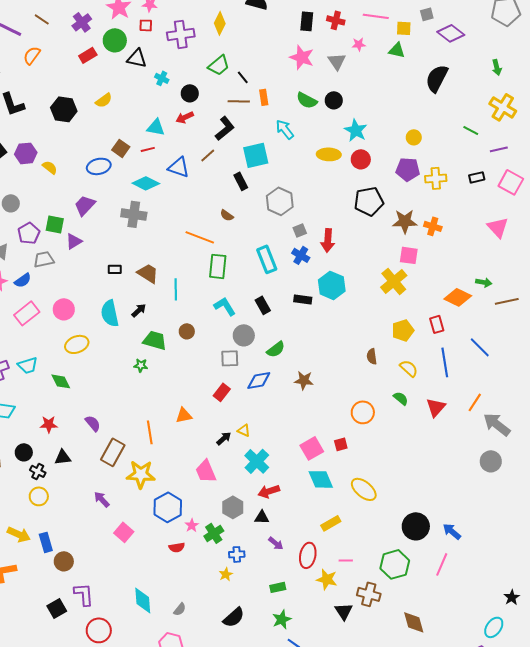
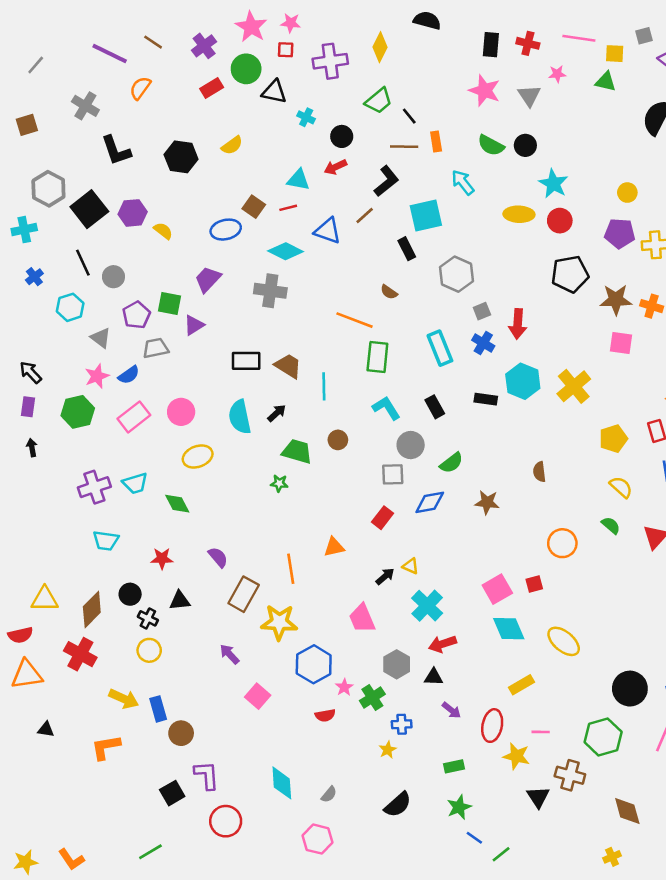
black rectangle: (115, 269) -> (246, 361), size x1.6
yellow cross: (394, 281) -> (574, 386), moved
brown semicircle: (372, 356) -> (539, 472), moved

